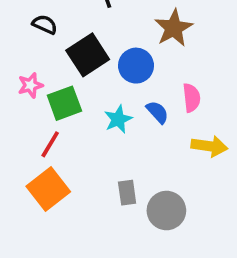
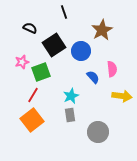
cyan star: (118, 119) -> (71, 96), moved
gray rectangle: (127, 193) -> (70, 115), moved

